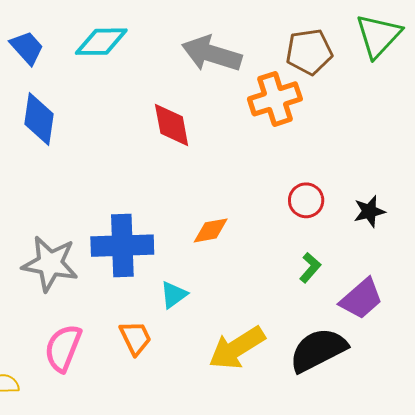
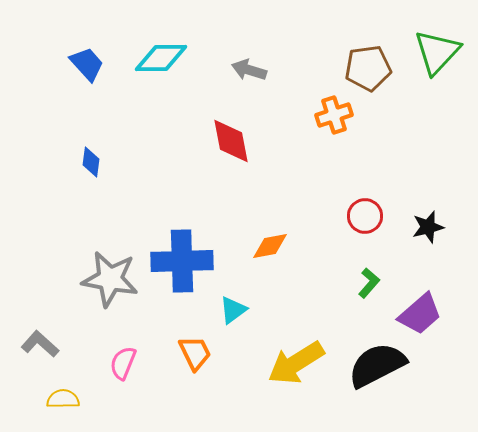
gray arrow: (212, 54) -> (249, 70), moved, size x0.6
orange cross: (275, 99) -> (334, 115), size x0.7
blue diamond: (39, 119) -> (91, 162), moved, size x0.6
pink semicircle: (63, 348) -> (123, 363), size x0.7

